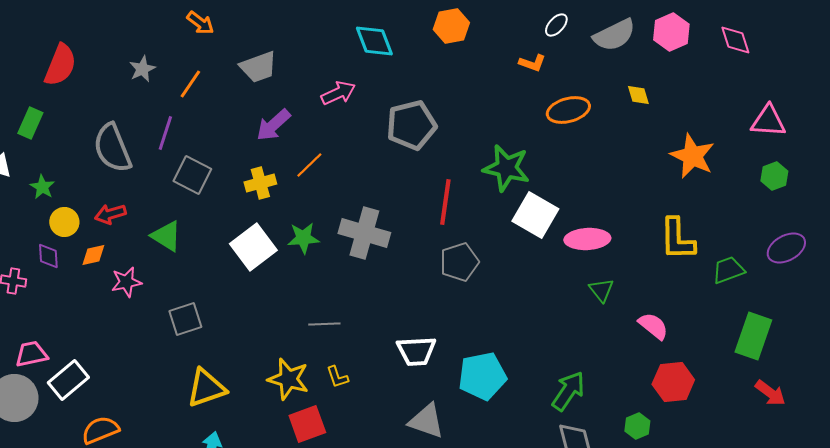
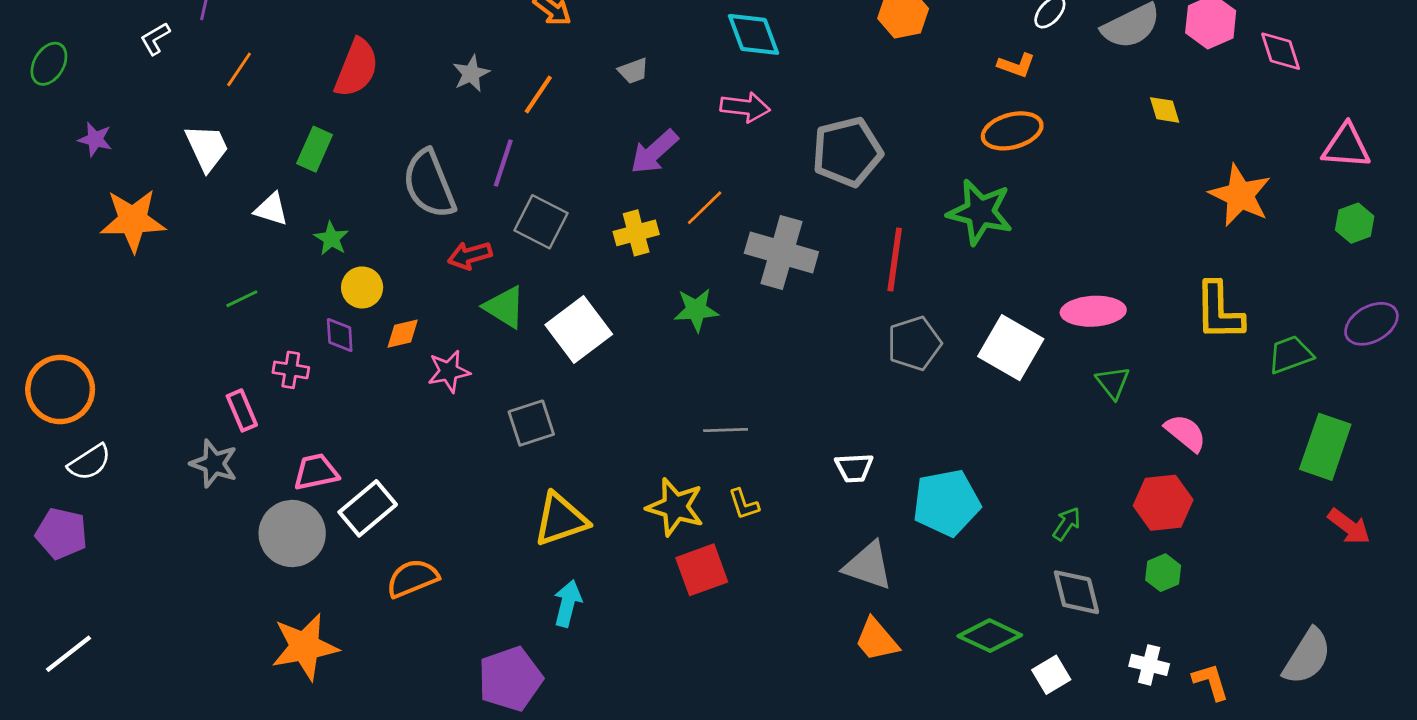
pink diamond: (735, 40) -> (1281, 51), moved
cyan diamond: (374, 41) -> (754, 34), moved
gray trapezoid: (258, 67) -> (633, 71), size x0.6
pink arrow: (338, 93) -> (745, 107), turned 32
orange ellipse: (568, 110) -> (1012, 131), moved
red arrow: (110, 214) -> (470, 255), moved
white square: (535, 215) -> (1011, 348), moved
gray cross: (364, 233) -> (781, 253), moved
white square: (253, 247) -> (579, 329), moved
white trapezoid: (416, 351) -> (854, 468), size x0.7
red hexagon: (673, 382) -> (1163, 503), moved
green arrow: (568, 391) -> (1067, 524), size x0.6

